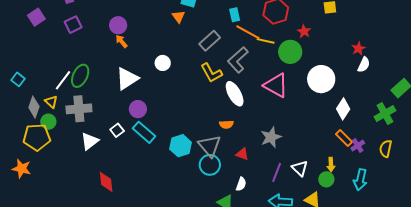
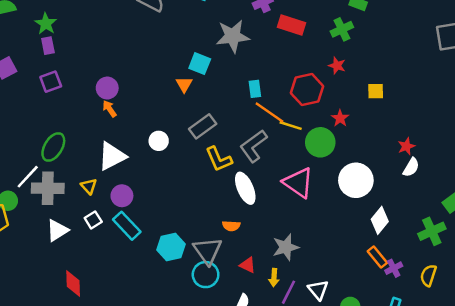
gray rectangle: (210, 41) -> (203, 126), moved
white line: (63, 80) -> (28, 177), moved
yellow triangle: (51, 102) -> (89, 186), moved
yellow arrow: (331, 165) -> (274, 277), moved

